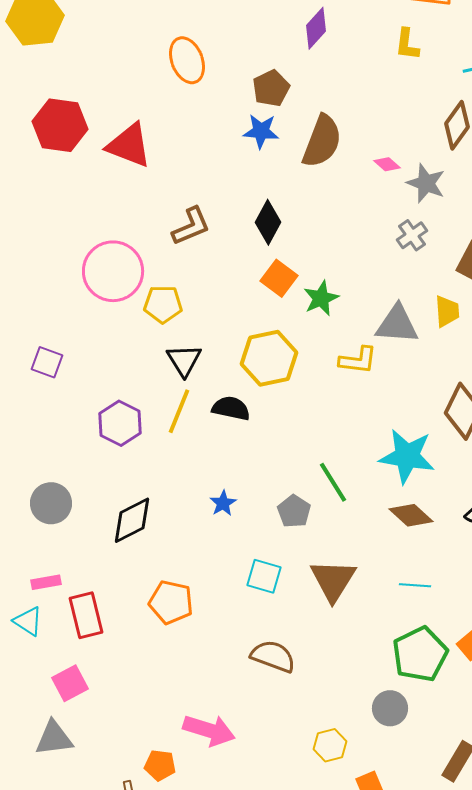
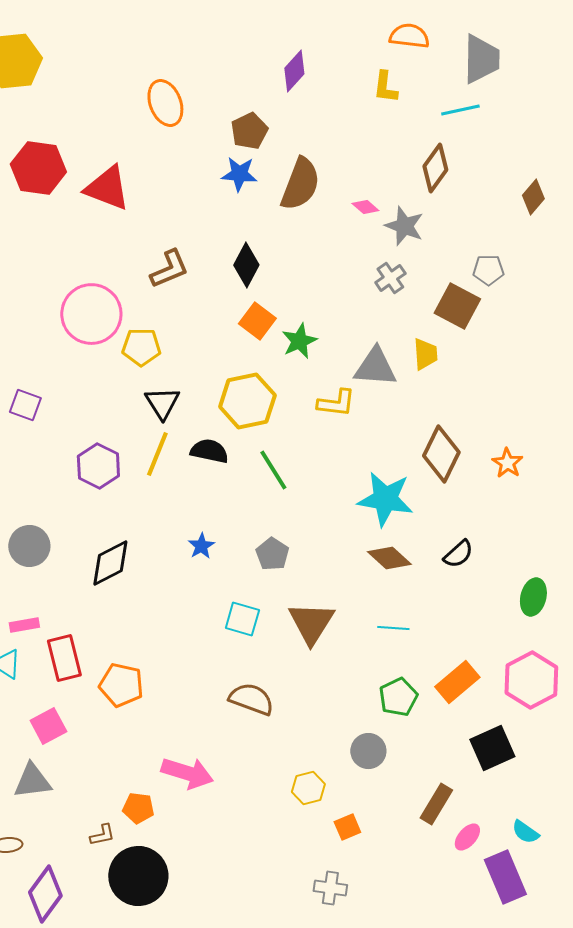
green line: (333, 482) -> (273, 470), moved
orange pentagon: (171, 602) -> (121, 685), moved
green pentagon: (420, 654) -> (398, 697), size x0.7

